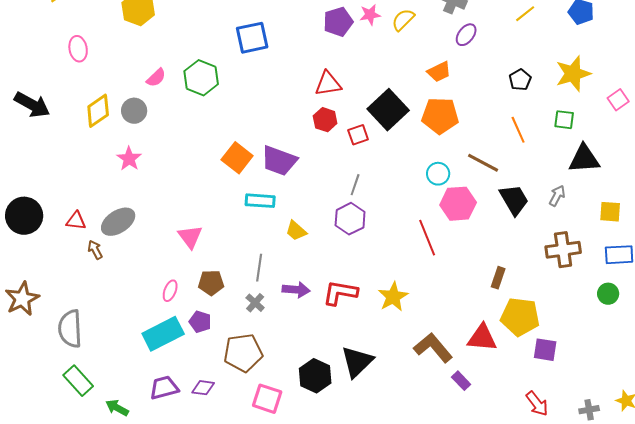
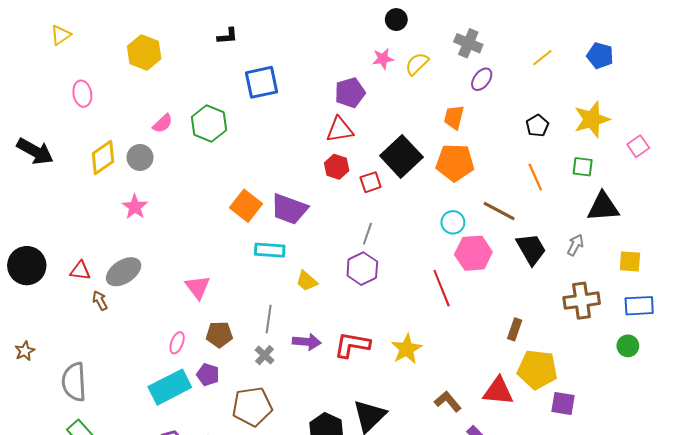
purple pentagon: (338, 22) -> (350, 93), moved
orange trapezoid: (439, 72) -> (454, 117), turned 130
brown star: (22, 299) -> (25, 351), size x0.6
brown L-shape: (433, 348) -> (448, 401), size x0.7

